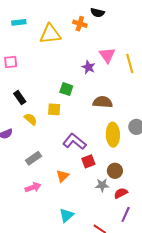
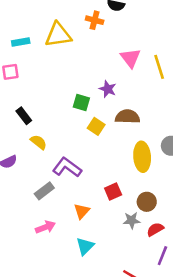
cyan rectangle: (19, 22) -> (21, 42), moved
purple star: (88, 67) -> (108, 89), moved
yellow square: (54, 109) -> (96, 126), moved, turned 32
purple L-shape: (74, 142) -> (67, 167), moved
cyan triangle: (66, 215) -> (85, 246), moved

